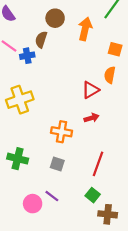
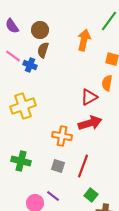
brown circle: (55, 18) -> (40, 30), moved
blue cross: (27, 56) -> (30, 65), turned 32
red arrow: (92, 118) -> (90, 123), size x1.6
red line: (98, 164) -> (83, 166), moved

